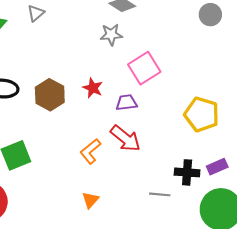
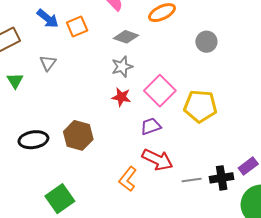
gray circle: (210, 15) -> (206, 42), moved
red star: (93, 88) -> (121, 97), moved
yellow pentagon: (202, 114) -> (200, 106), moved
gray line: (160, 194) -> (192, 180), moved

